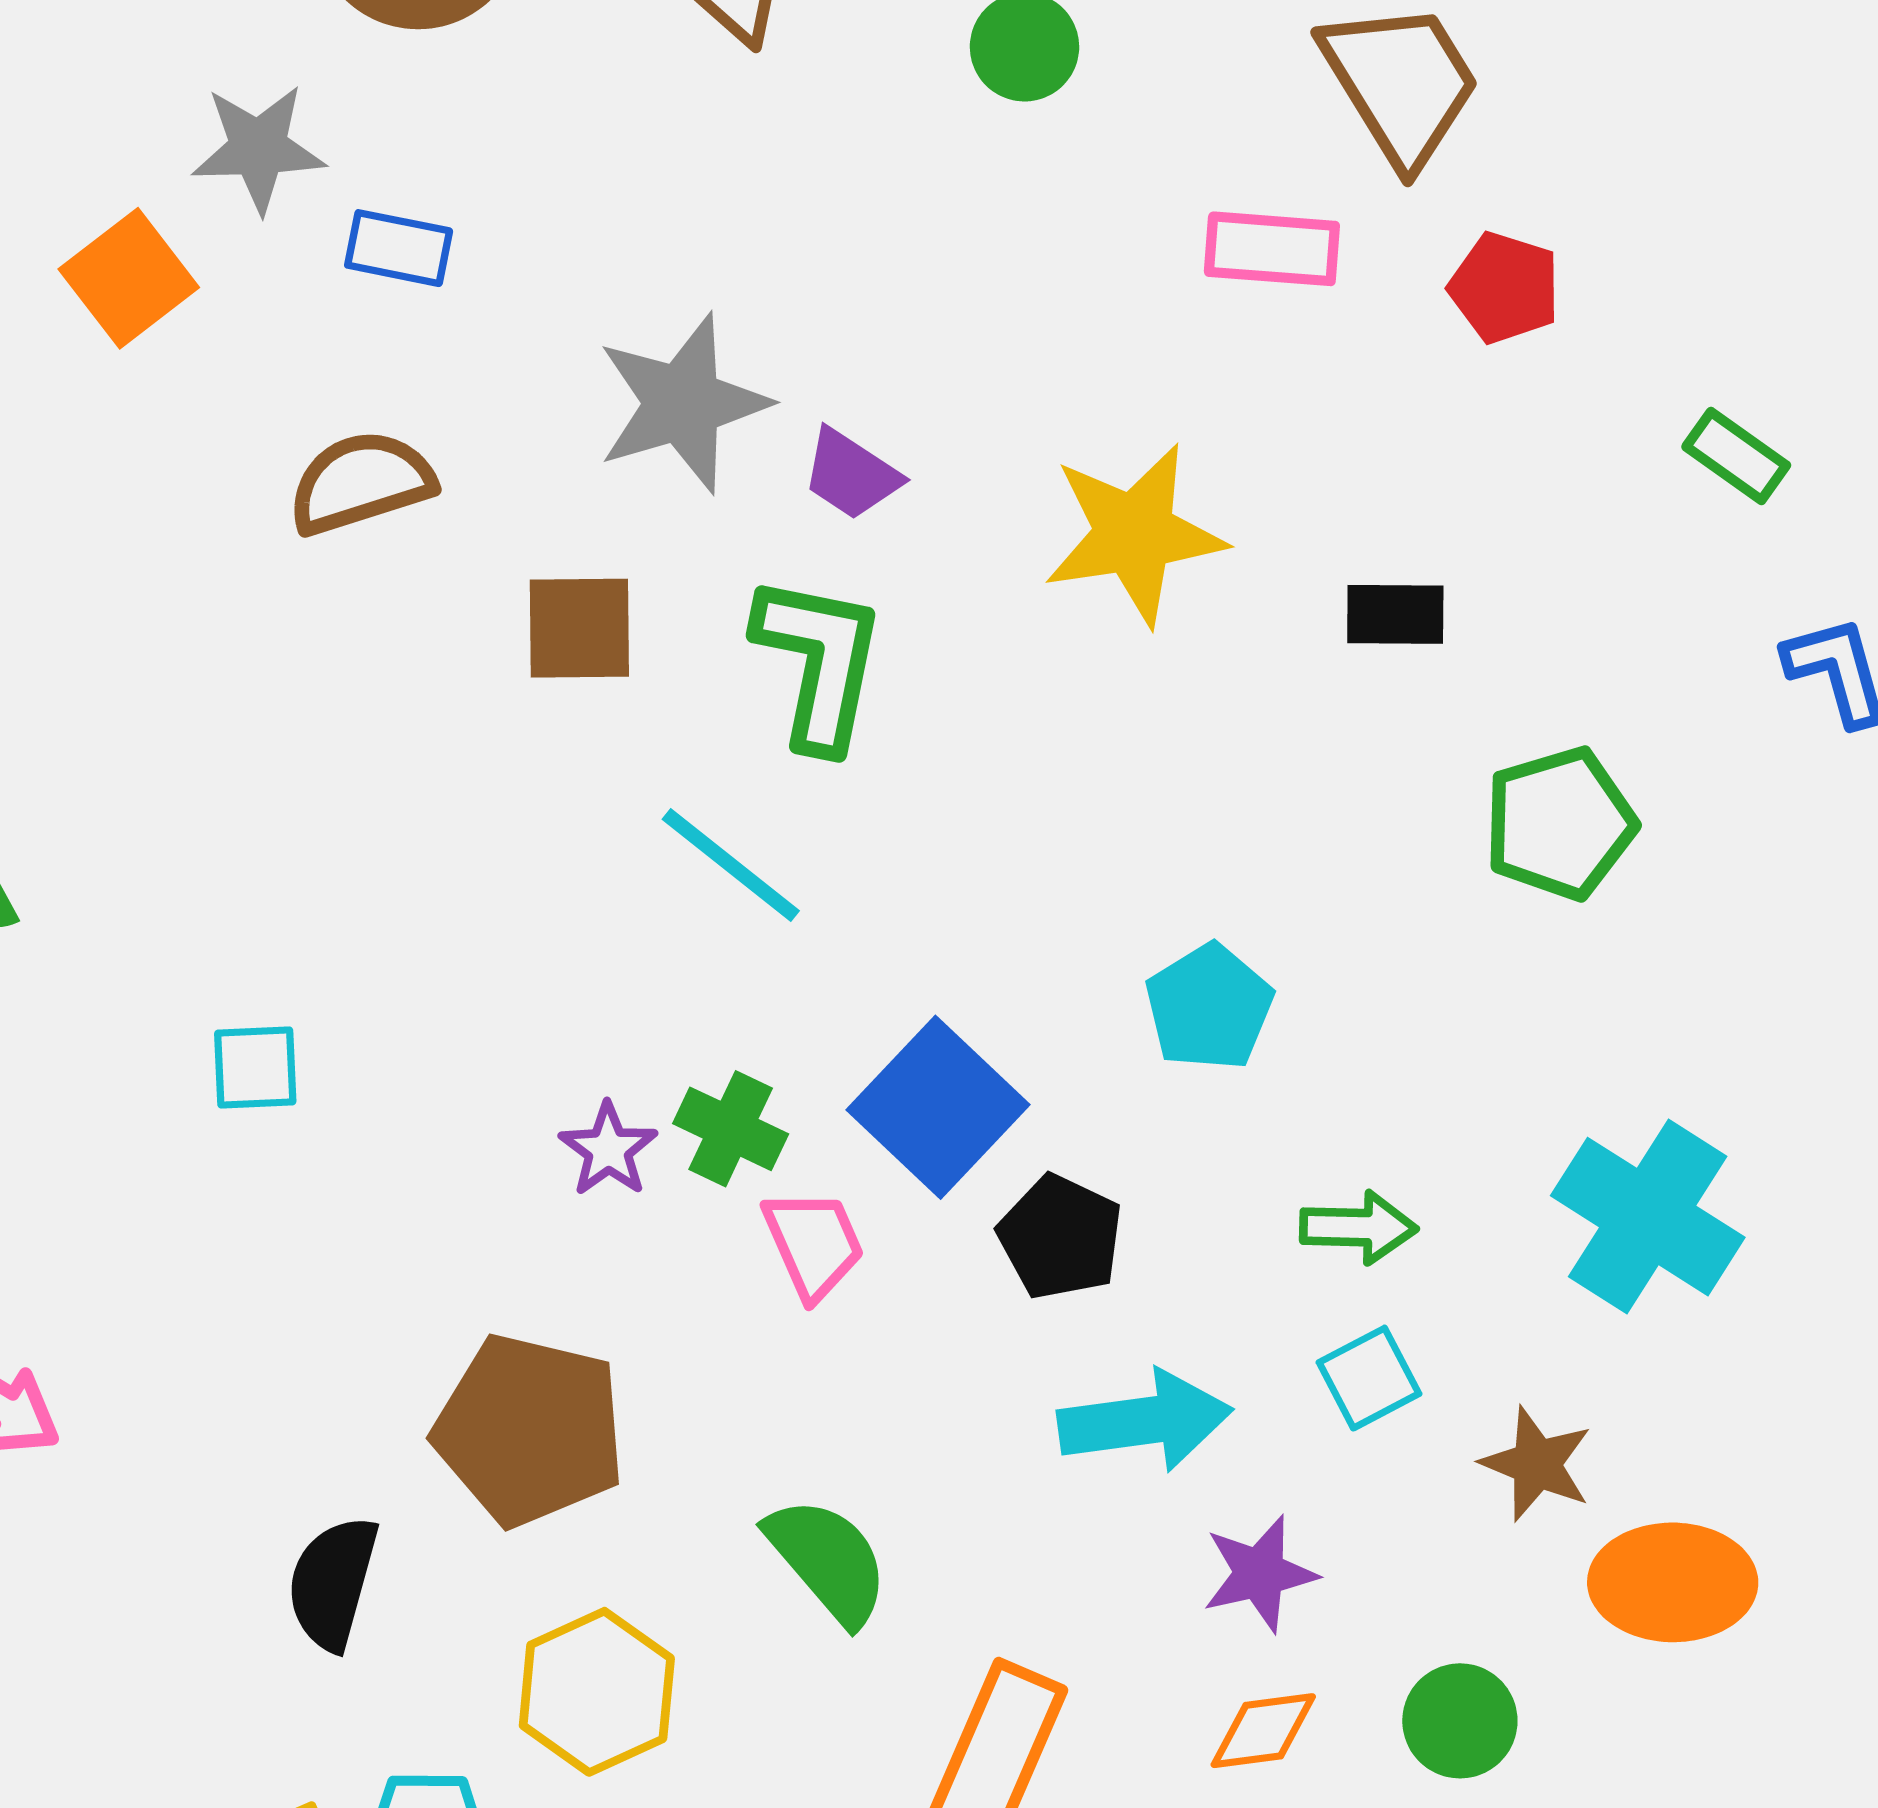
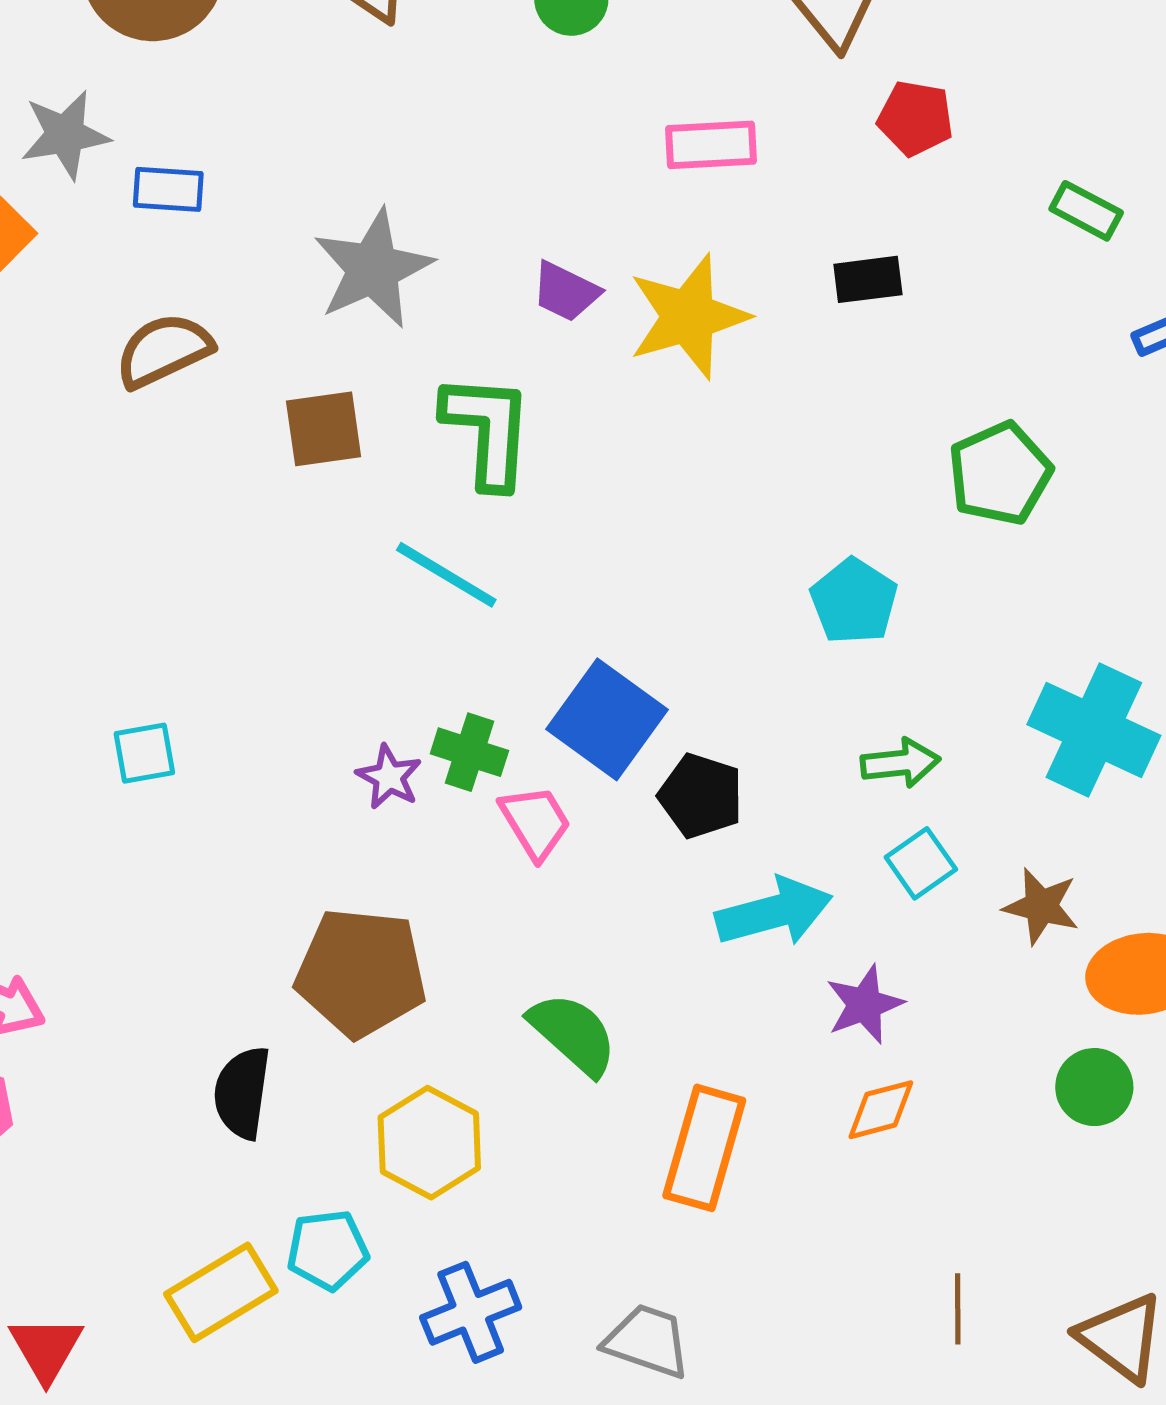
pink rectangle: (1272, 249) -> (711, 145), moved
purple trapezoid: (851, 474) -> (566, 292), moved
black rectangle: (1395, 614) -> (868, 279), moved
cyan pentagon: (1209, 1007) -> (854, 601), moved
green circle: (1460, 1721) -> (1094, 1087), moved

